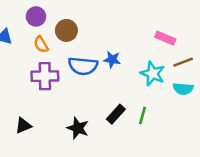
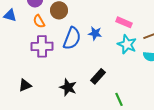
pink rectangle: (165, 38) -> (124, 22), moved
blue semicircle: (83, 66) -> (72, 38), turned -75
green line: (142, 115) -> (119, 99), moved, turned -40

